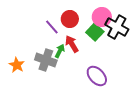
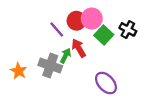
pink circle: (102, 17) -> (92, 19), moved
black cross: (117, 27) -> (128, 29), size x0.7

